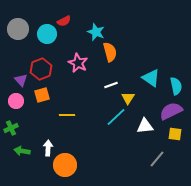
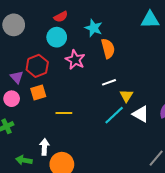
cyan circle: (47, 34) -> (57, 37), moved
cyan triangle: (151, 78) -> (150, 20), moved, turned -36
white triangle: (145, 126) -> (141, 114), moved, turned 36
green arrow: (22, 151) -> (24, 160), moved

